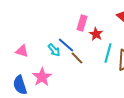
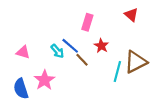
red star: (96, 34) -> (101, 46), moved
cyan line: (108, 53) -> (117, 72), moved

